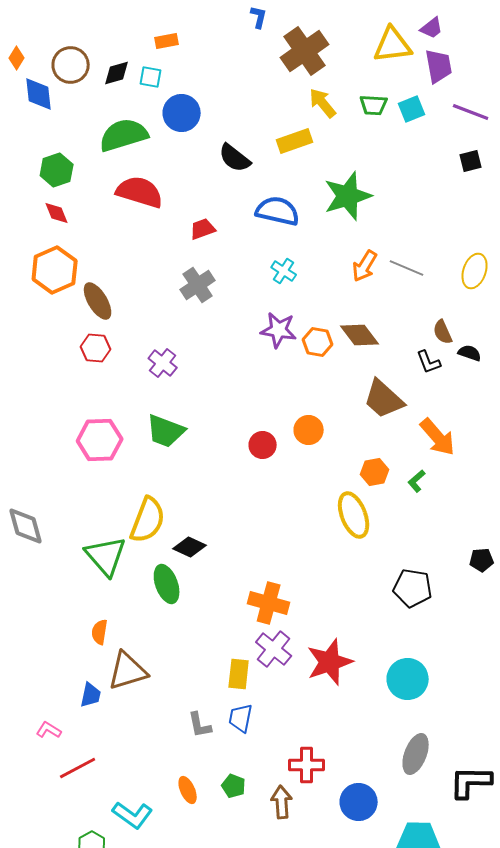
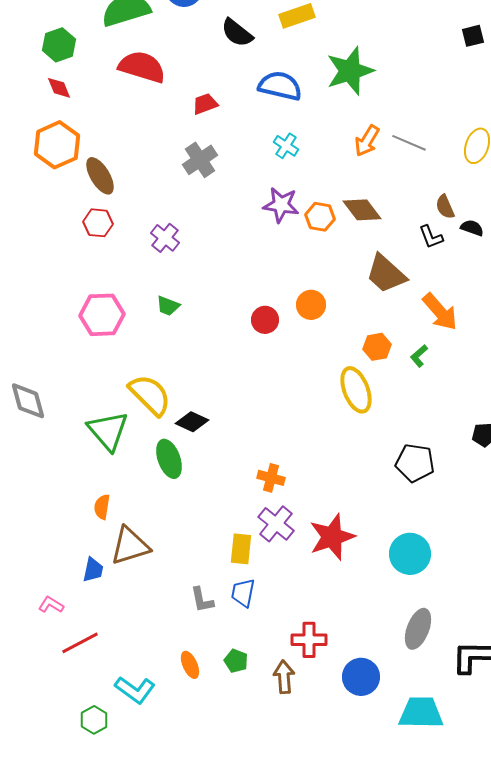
green trapezoid: (166, 431) -> (168, 306), size x0.6
yellow semicircle: (148, 520) -> (150, 395), turned -66
orange cross: (269, 603) -> (271, 478), size x0.7

